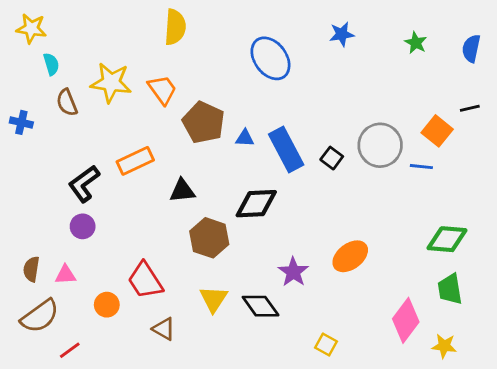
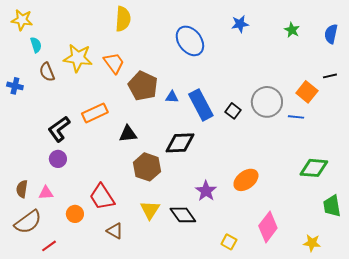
green trapezoid: (450, 289) -> (332, 206), moved
pink diamond: (406, 320) -> (268, 227), moved

